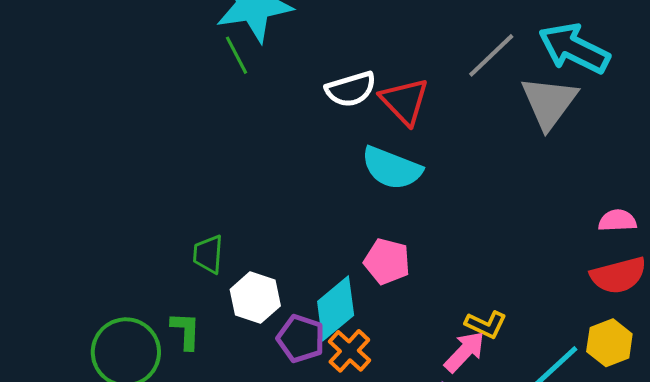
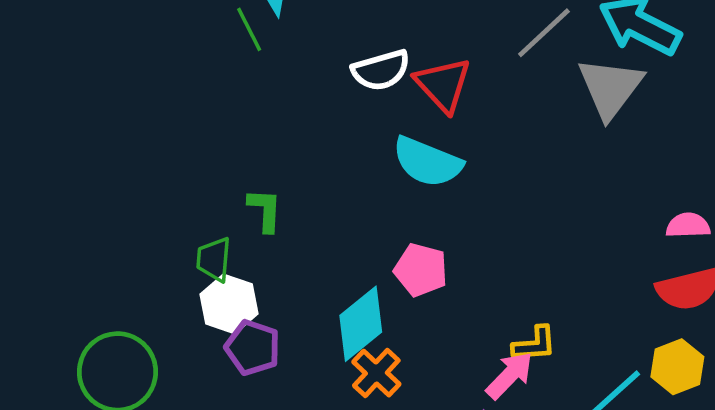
white hexagon: (255, 298) -> (229, 304), moved
yellow L-shape: (486, 324) -> (534, 344), turned -30
green L-shape: (186, 331) -> (265, 210), moved
purple pentagon: (301, 339) -> (253, 348), moved

